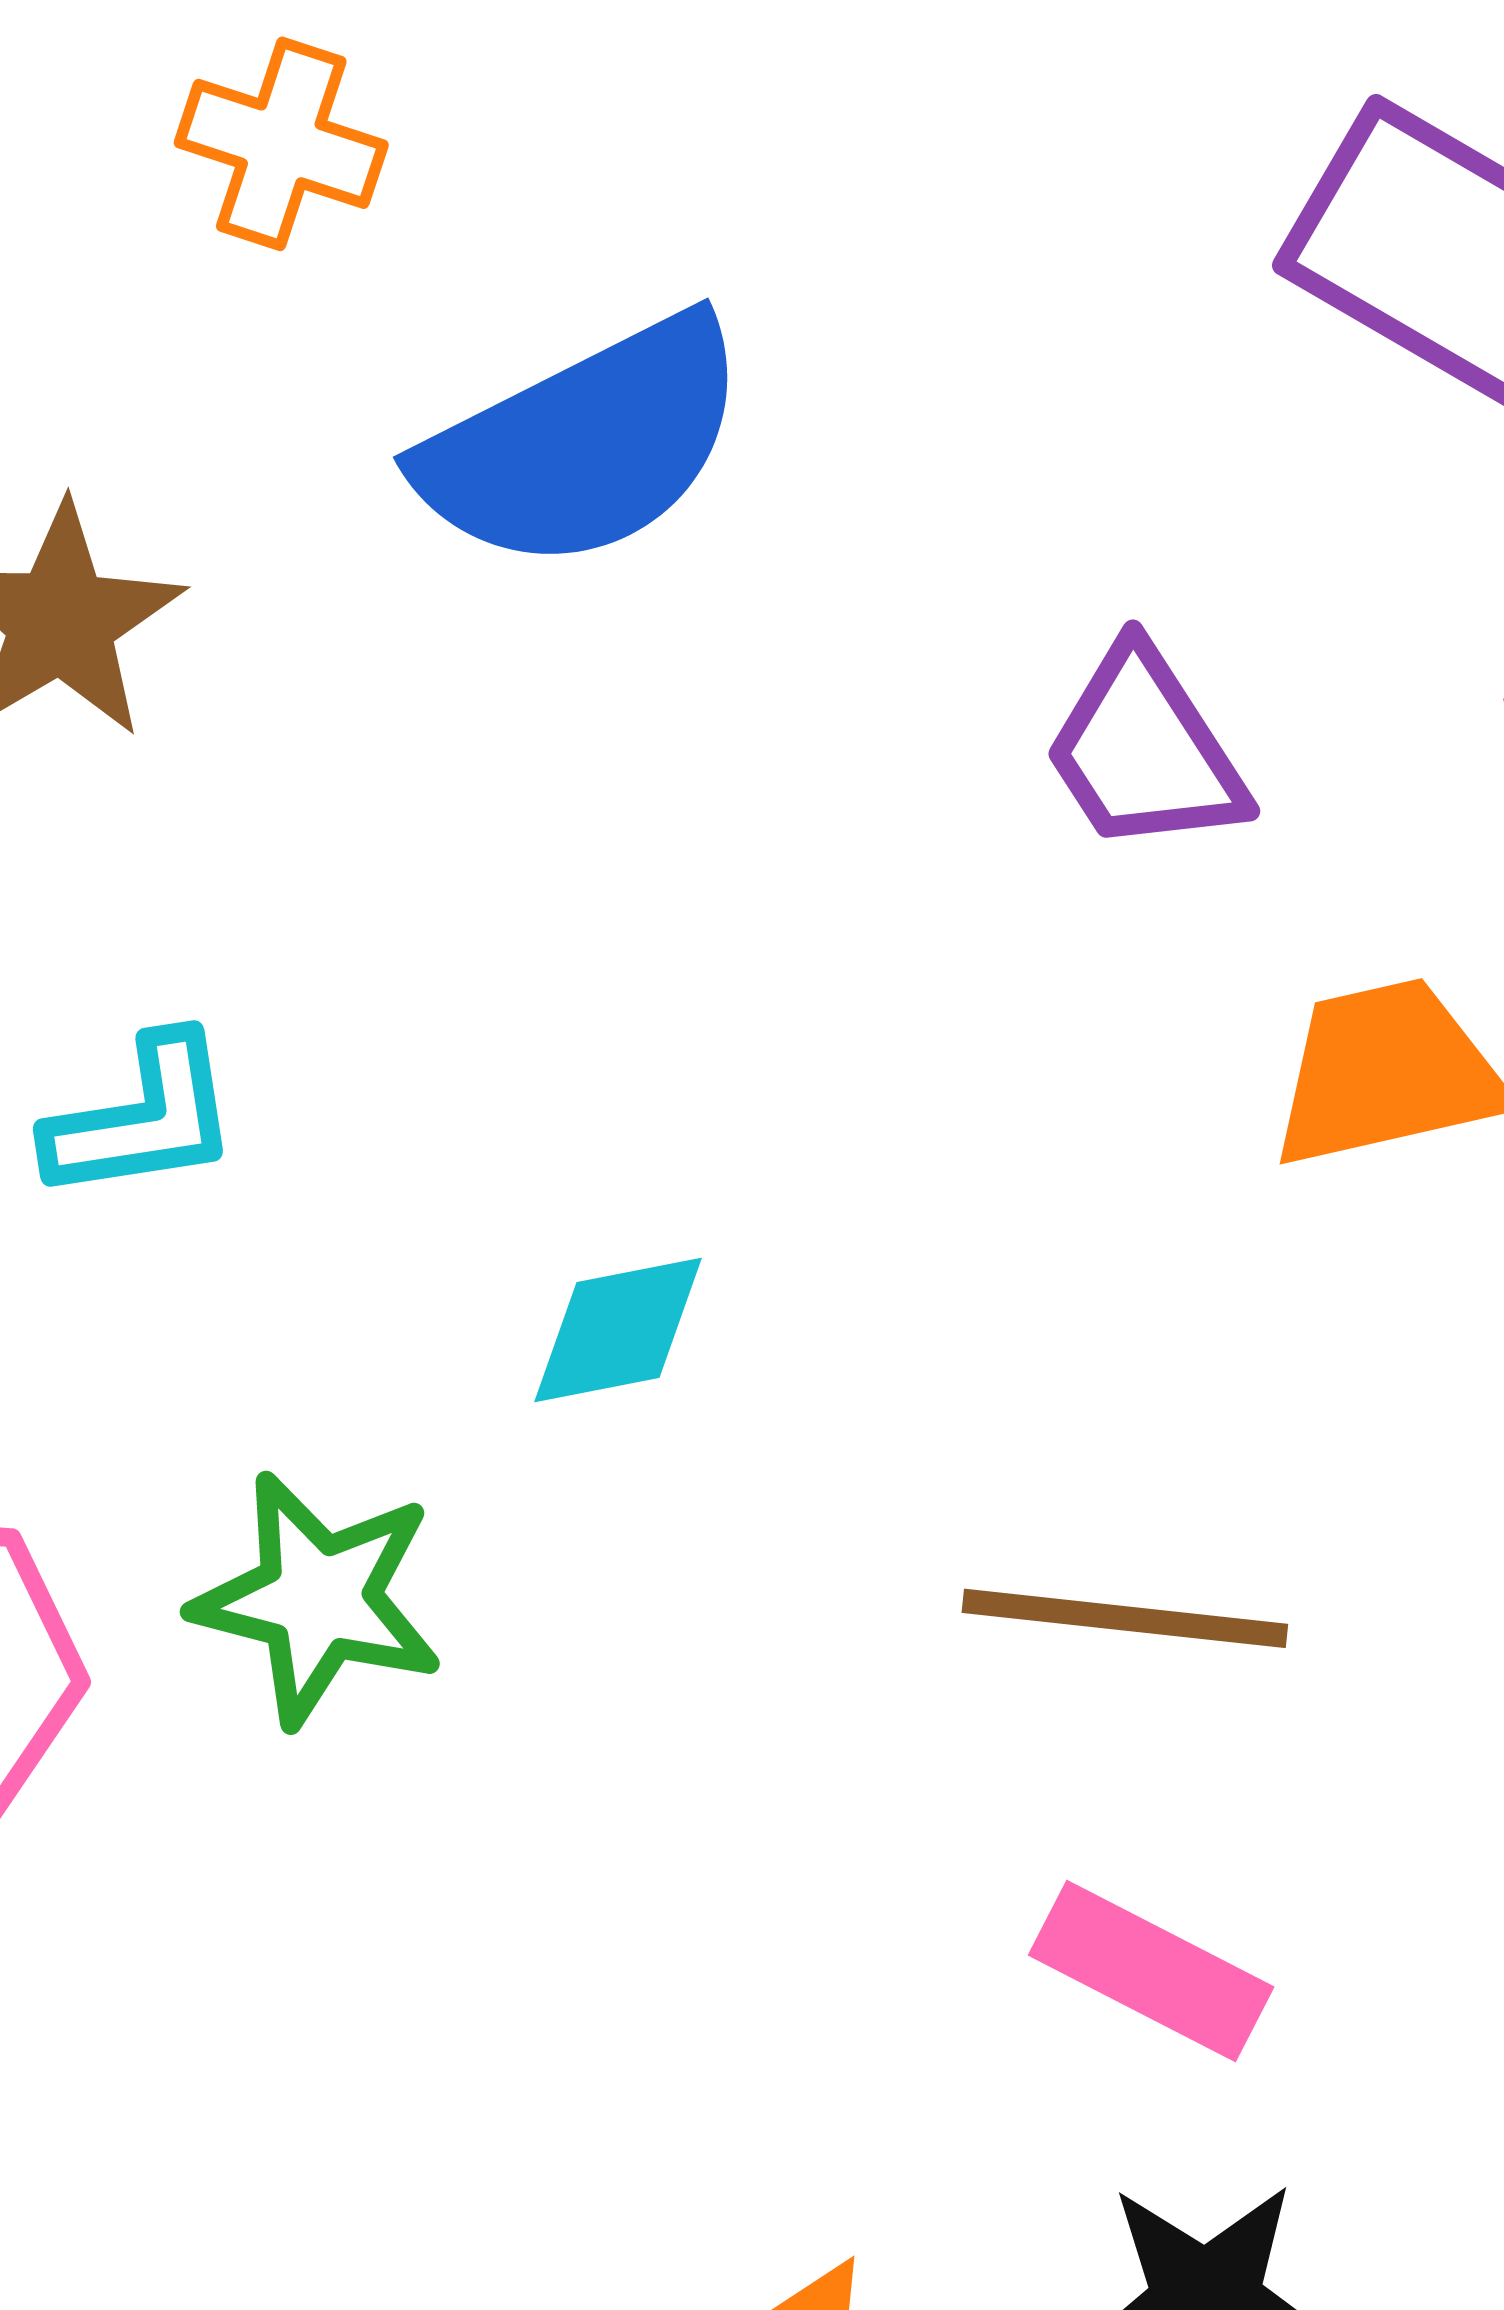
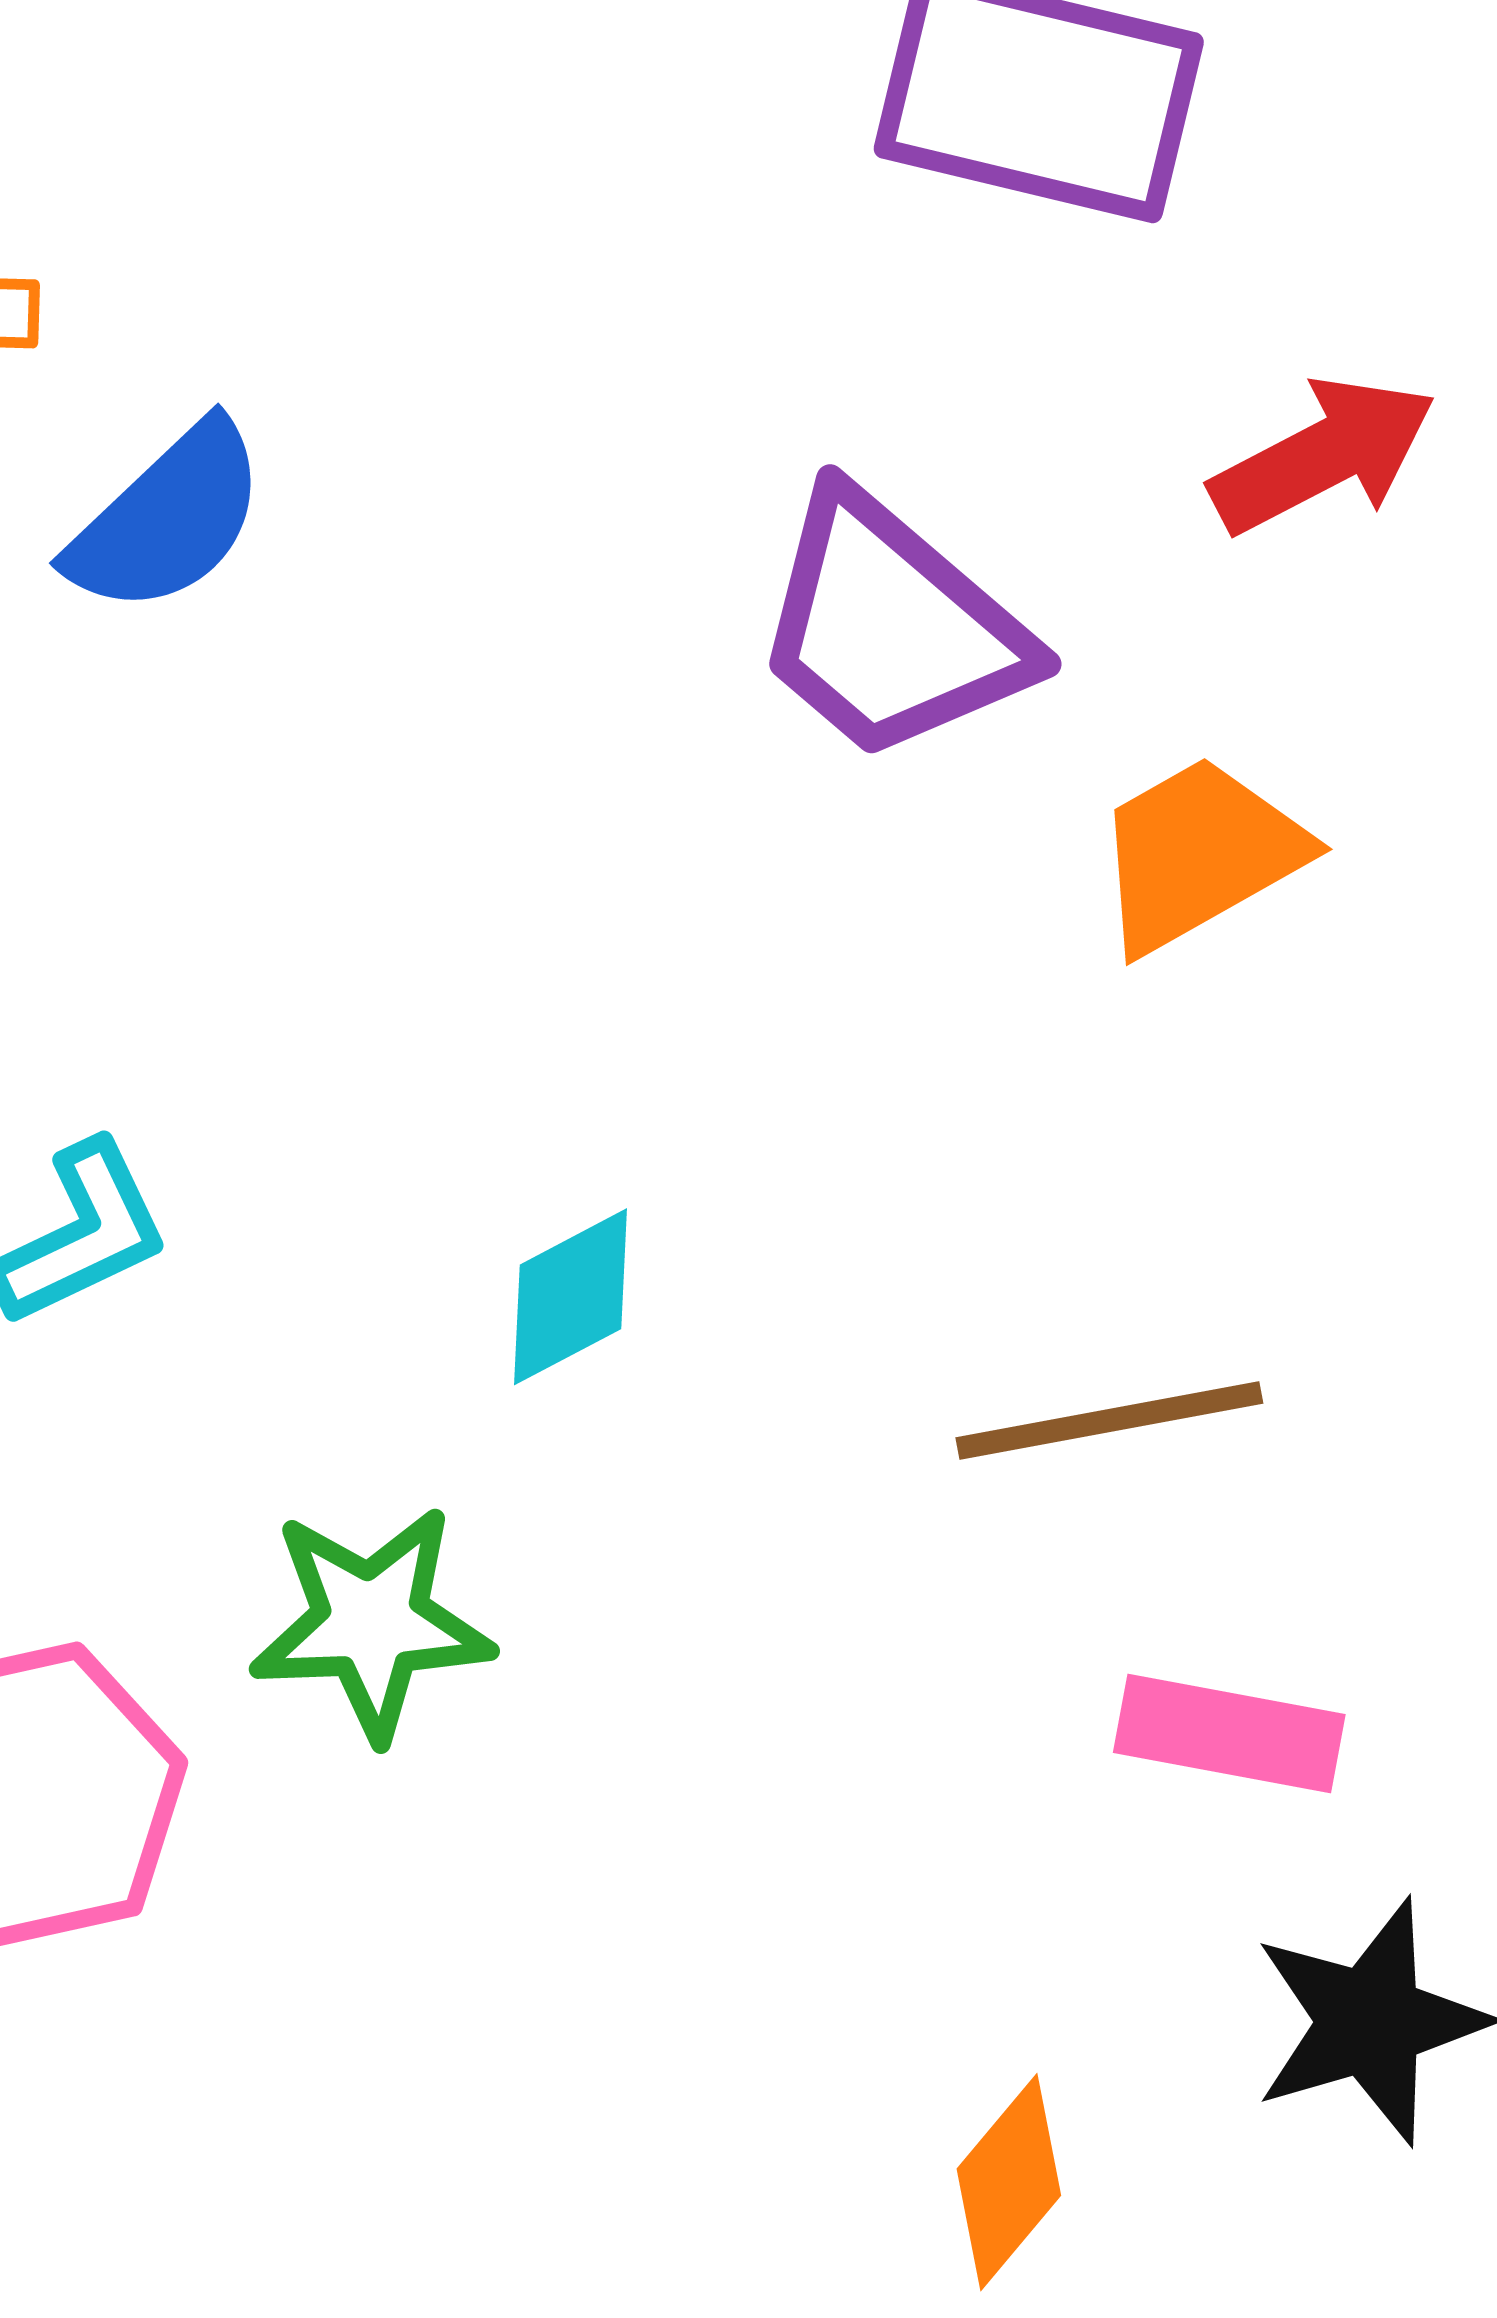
blue semicircle: (584, 444) -> (168, 519), moved, size x0.7
purple trapezoid: (1145, 751) -> (891, 627), size x1.4

